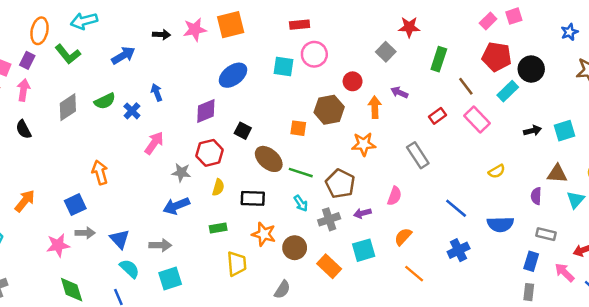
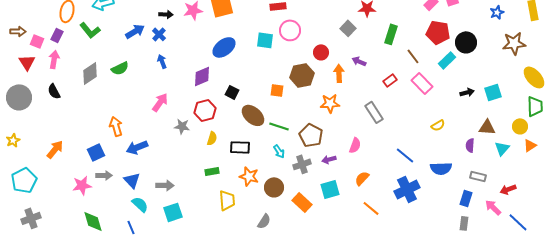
blue cross: (132, 111) -> (159, 34), moved
blue arrow: (176, 206) -> (137, 147), moved
blue cross: (459, 250) -> (407, 189), size x1.4

